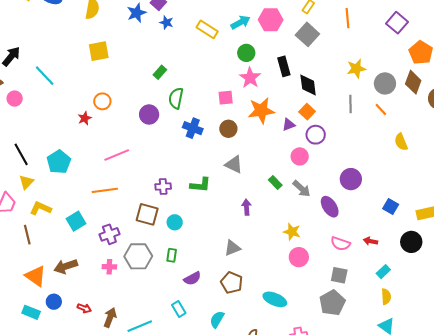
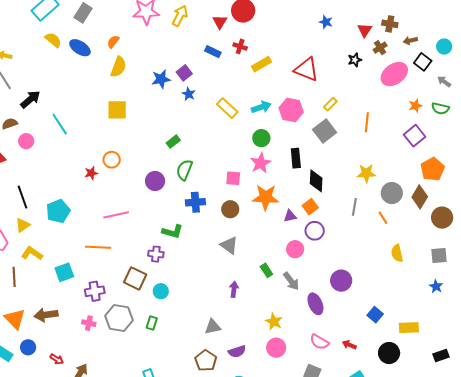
blue cross: (193, 128) -> (195, 202), turned -36
green L-shape: (200, 185) -> (173, 232), moved
purple semicircle: (192, 278) -> (237, 352), moved

